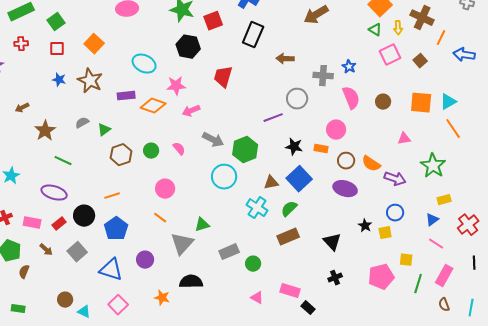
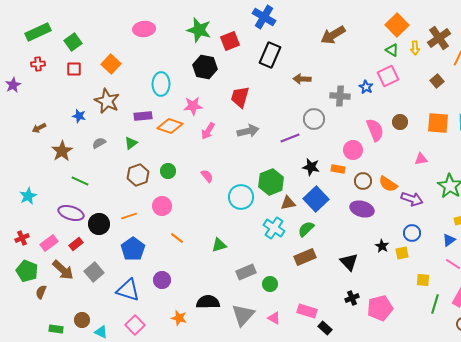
brown cross: (422, 18) -> (439, 38), turned 30
pink square: (390, 55) -> (388, 76), moved
cyan ellipse: (144, 64) -> (161, 84), turned 65
blue star: (59, 80) -> (79, 116), moved
pink semicircle: (351, 98) -> (375, 130), moved
pink arrow: (191, 111) -> (208, 131), turned -36
green triangle: (104, 130) -> (131, 143), moved
gray arrow: (213, 140) -> (248, 131), moved, turned -40
pink semicircle: (179, 149) -> (207, 176), moved
green hexagon: (245, 150) -> (271, 182), moved
pink circle: (165, 189) -> (162, 206), moved
black circle: (84, 216) -> (99, 224), moved
pink rectangle: (32, 223) -> (49, 243), turned -48
gray triangle: (182, 244) -> (243, 315), moved
brown arrow: (46, 250) -> (63, 270), size x1.6
pink pentagon: (381, 277) -> (380, 308), moved
green rectangle: (18, 309) -> (56, 329), moved

